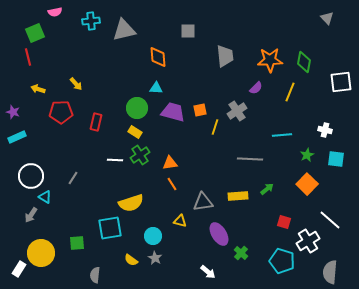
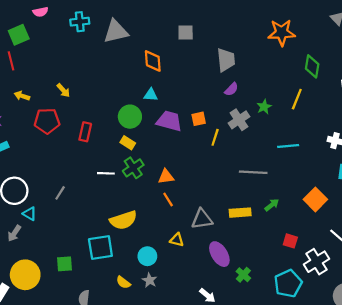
orange star: (270, 60) -> (282, 33), moved
purple semicircle: (256, 88) -> (231, 89), moved
green star: (307, 155) -> (264, 107), moved
cyan pentagon: (282, 261) -> (288, 283), turned 30

